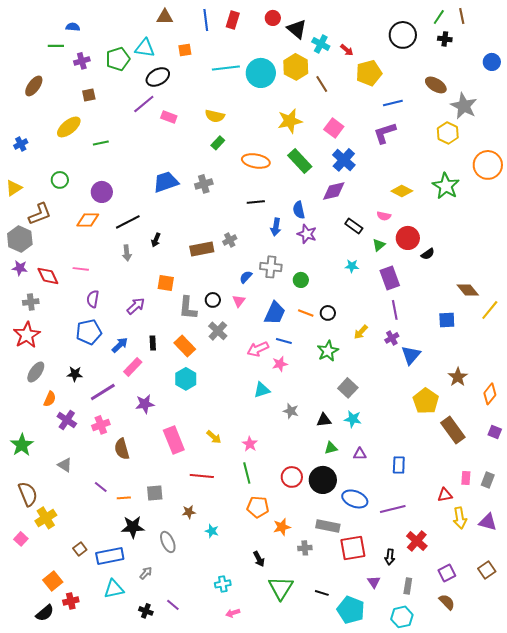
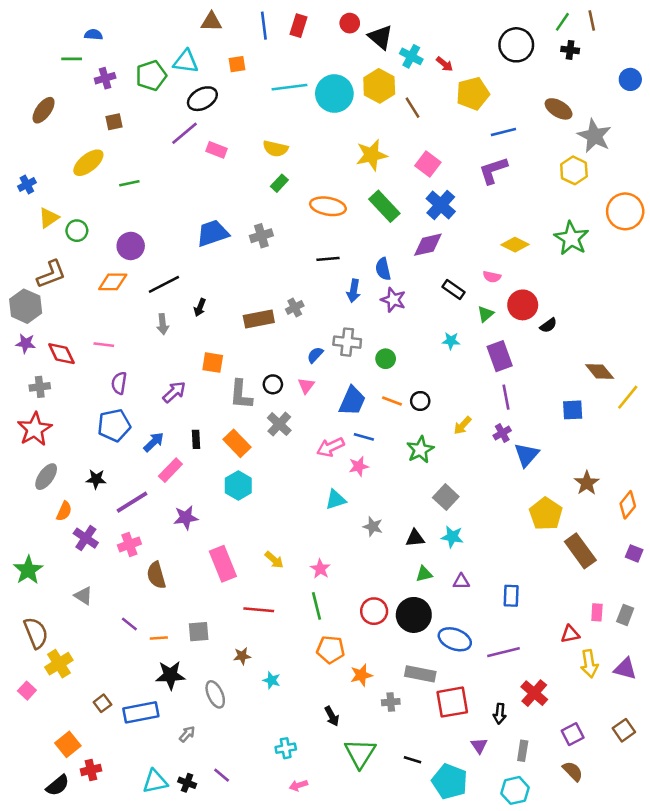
yellow triangle: (14, 188) -> (49, 218), moved
cyan triangle: (114, 589) -> (155, 781), moved

